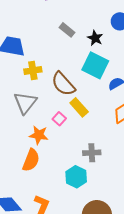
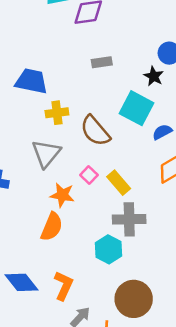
gray rectangle: (67, 30) -> (102, 62), turned -49
black star: (95, 38) -> (154, 76), moved
yellow rectangle: (79, 107) -> (119, 183), moved
gray cross: (92, 153) -> (129, 219), size x1.4

